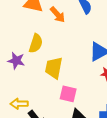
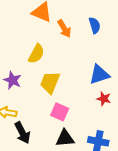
purple star: (16, 61) -> (13, 80), moved

